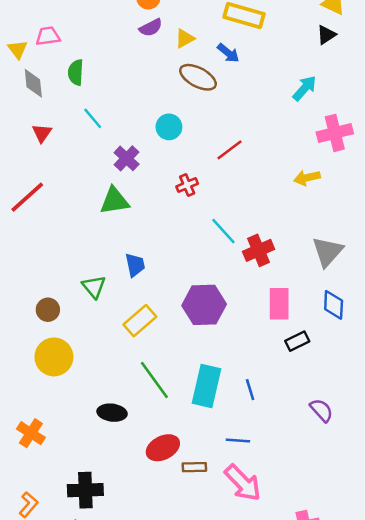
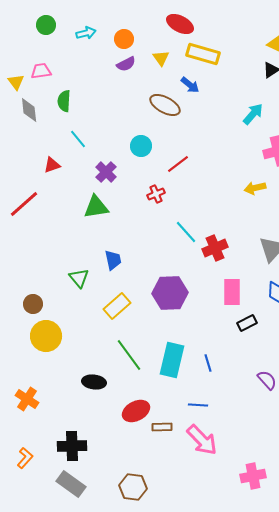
yellow triangle: (185, 39) -> (161, 58), moved, turned -36
red triangle: (42, 133) -> (52, 165), moved, turned 36
red line: (229, 150) -> (178, 164), moved
brown circle: (48, 310) -> (33, 304), moved

